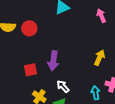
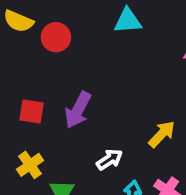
white arrow: (63, 86) -> (110, 160), moved, turned 80

